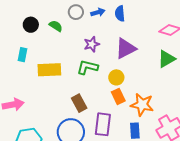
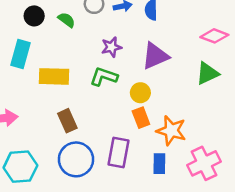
cyan rectangle: (23, 55) -> (21, 54), size x1.5
brown rectangle: (79, 103) -> (67, 121), moved

